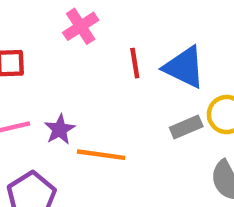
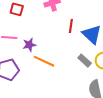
gray rectangle: (186, 127) -> (85, 61), turned 48

